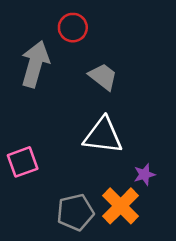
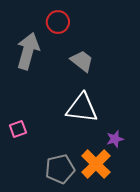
pink square: (23, 162) -> (18, 129), size x0.7

